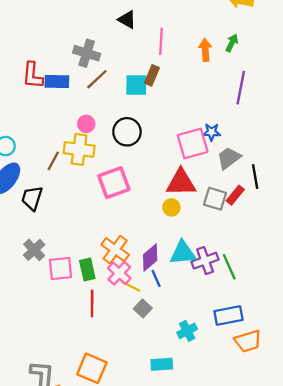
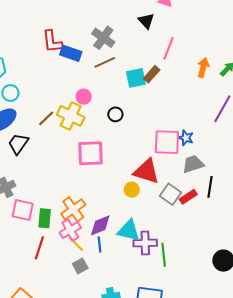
red L-shape: (33, 75) -> (52, 42), turned -30
cyan square: (136, 85) -> (136, 78), turned -30
black circle: (127, 132) -> (115, 114), size x0.6

